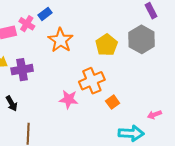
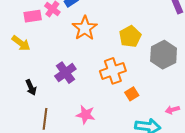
gray hexagon: (142, 39) -> (164, 55), moved
purple cross: (22, 70) -> (65, 73), moved, turned -30
pink star: (69, 99) -> (86, 115), moved

